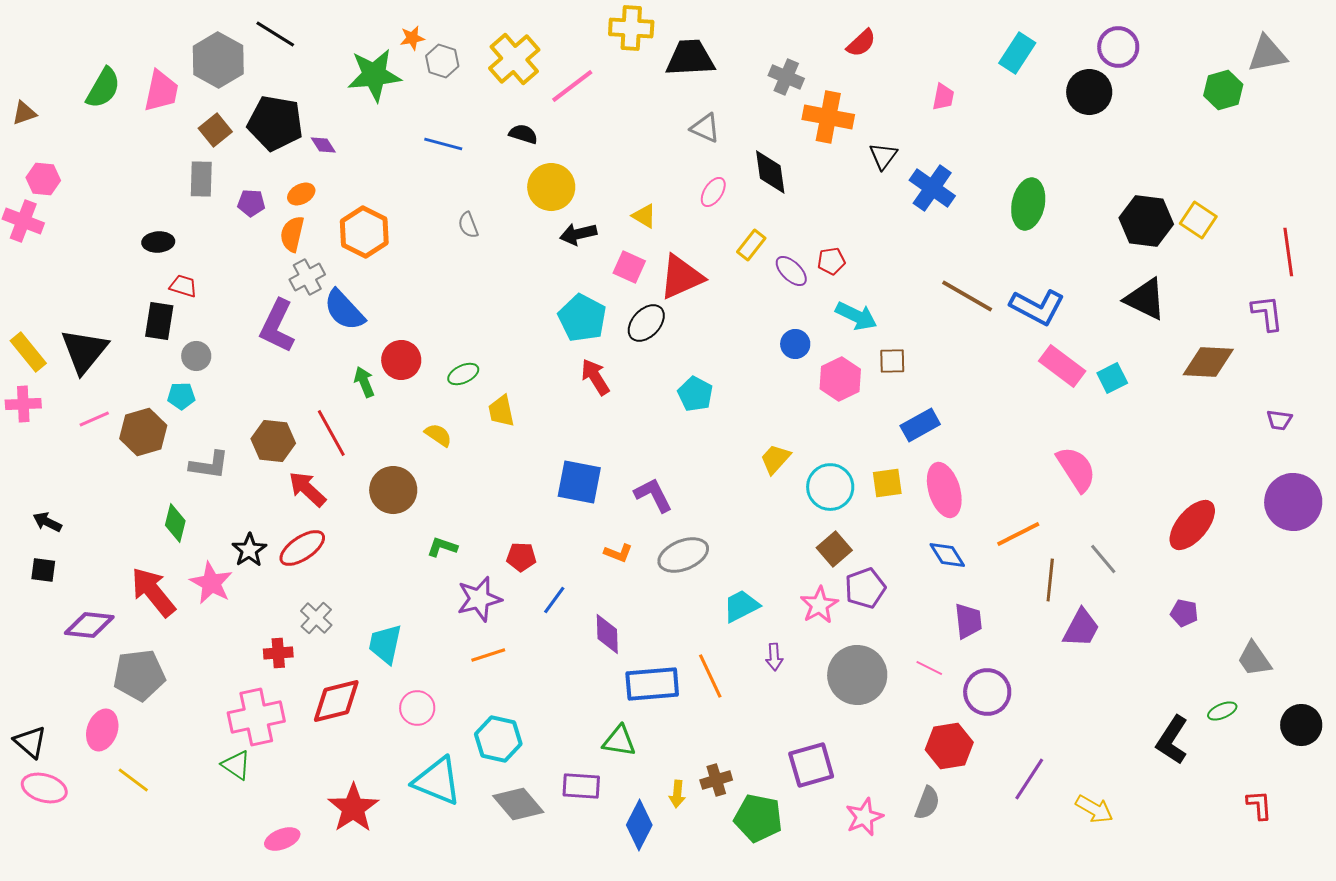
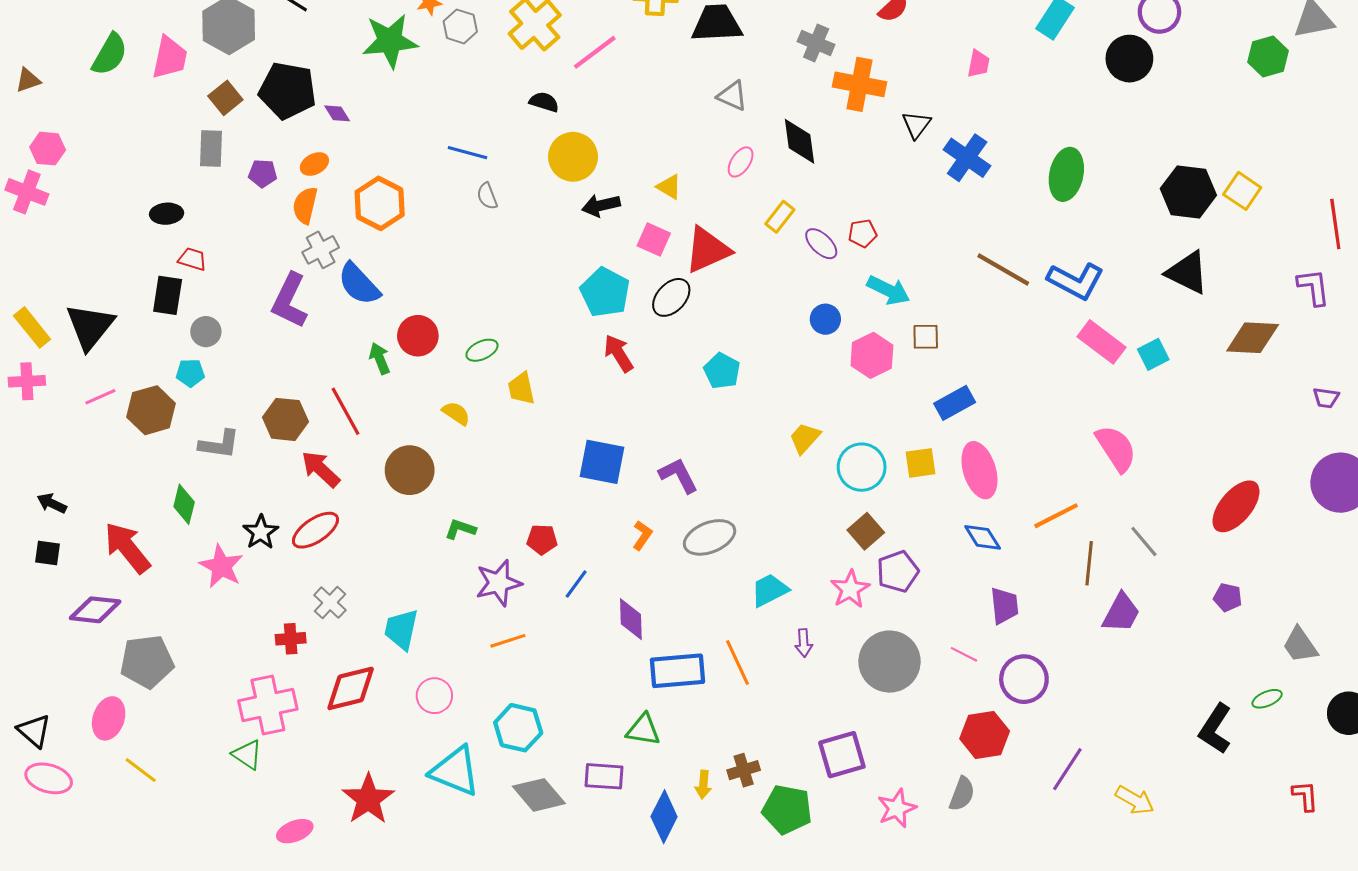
blue line: (443, 144) -> (468, 153), moved
orange L-shape: (618, 553) -> (642, 535), turned -76
red arrow: (153, 592) -> (127, 548), moved

